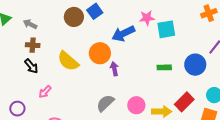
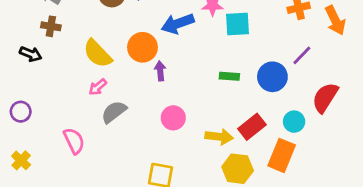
black arrow: (31, 66) -> (31, 54), moved, turned -35
pink arrow: (45, 92) -> (98, 87), moved
gray semicircle: (105, 103) -> (114, 112), moved
pink circle: (136, 105) -> (173, 118), moved

